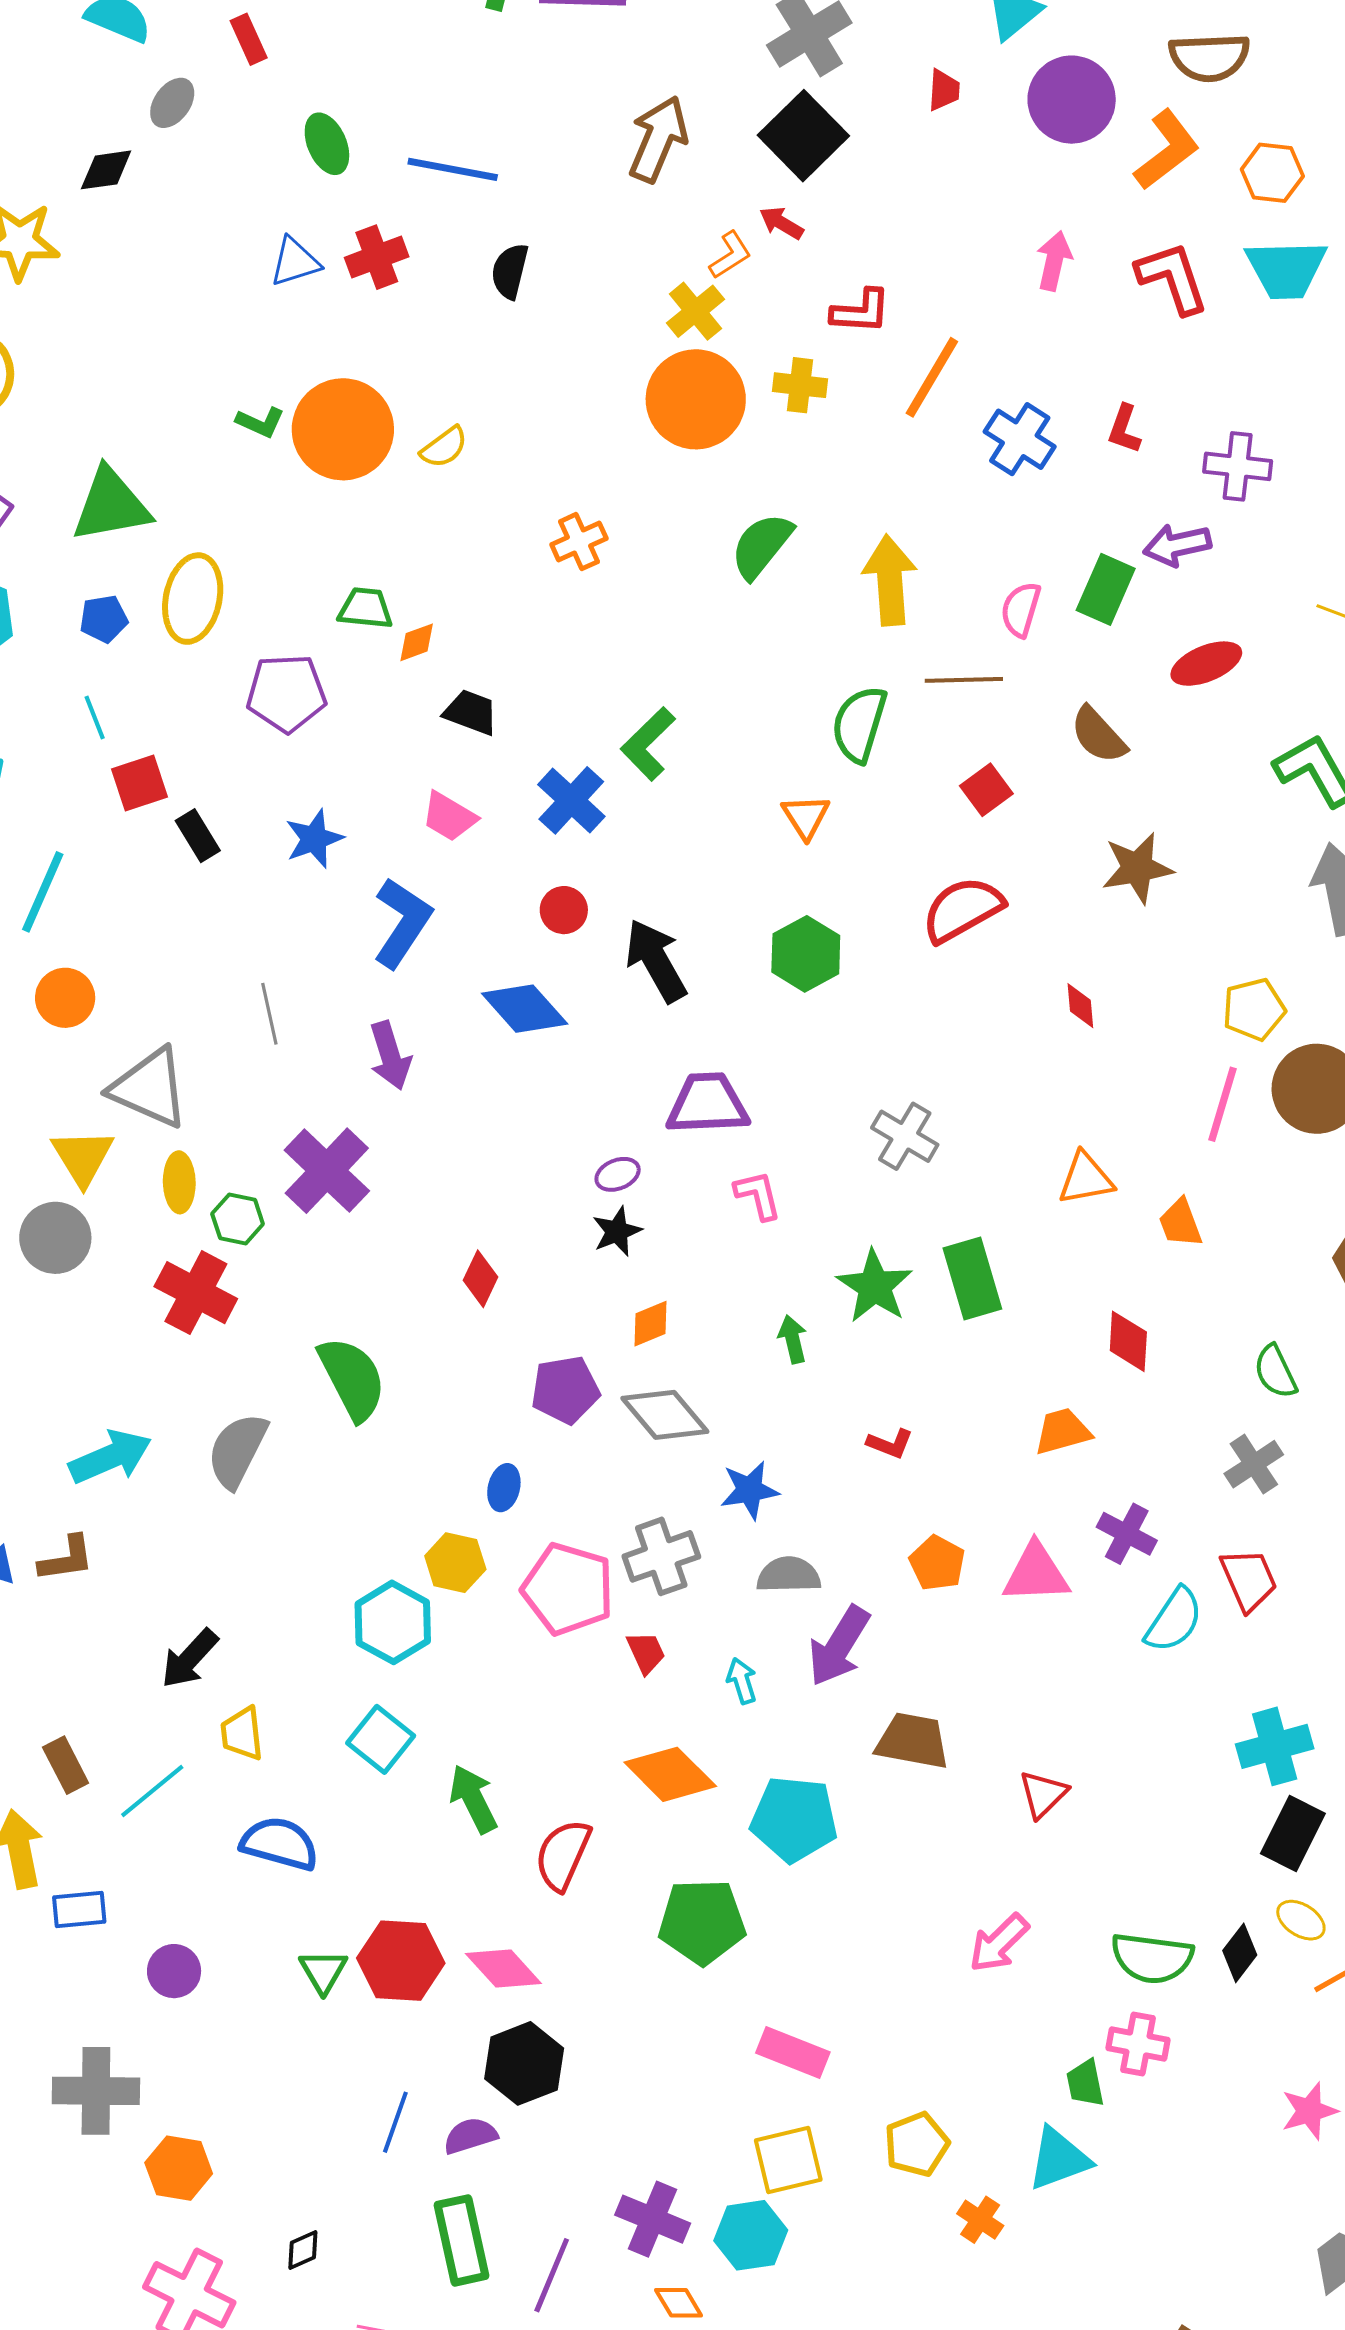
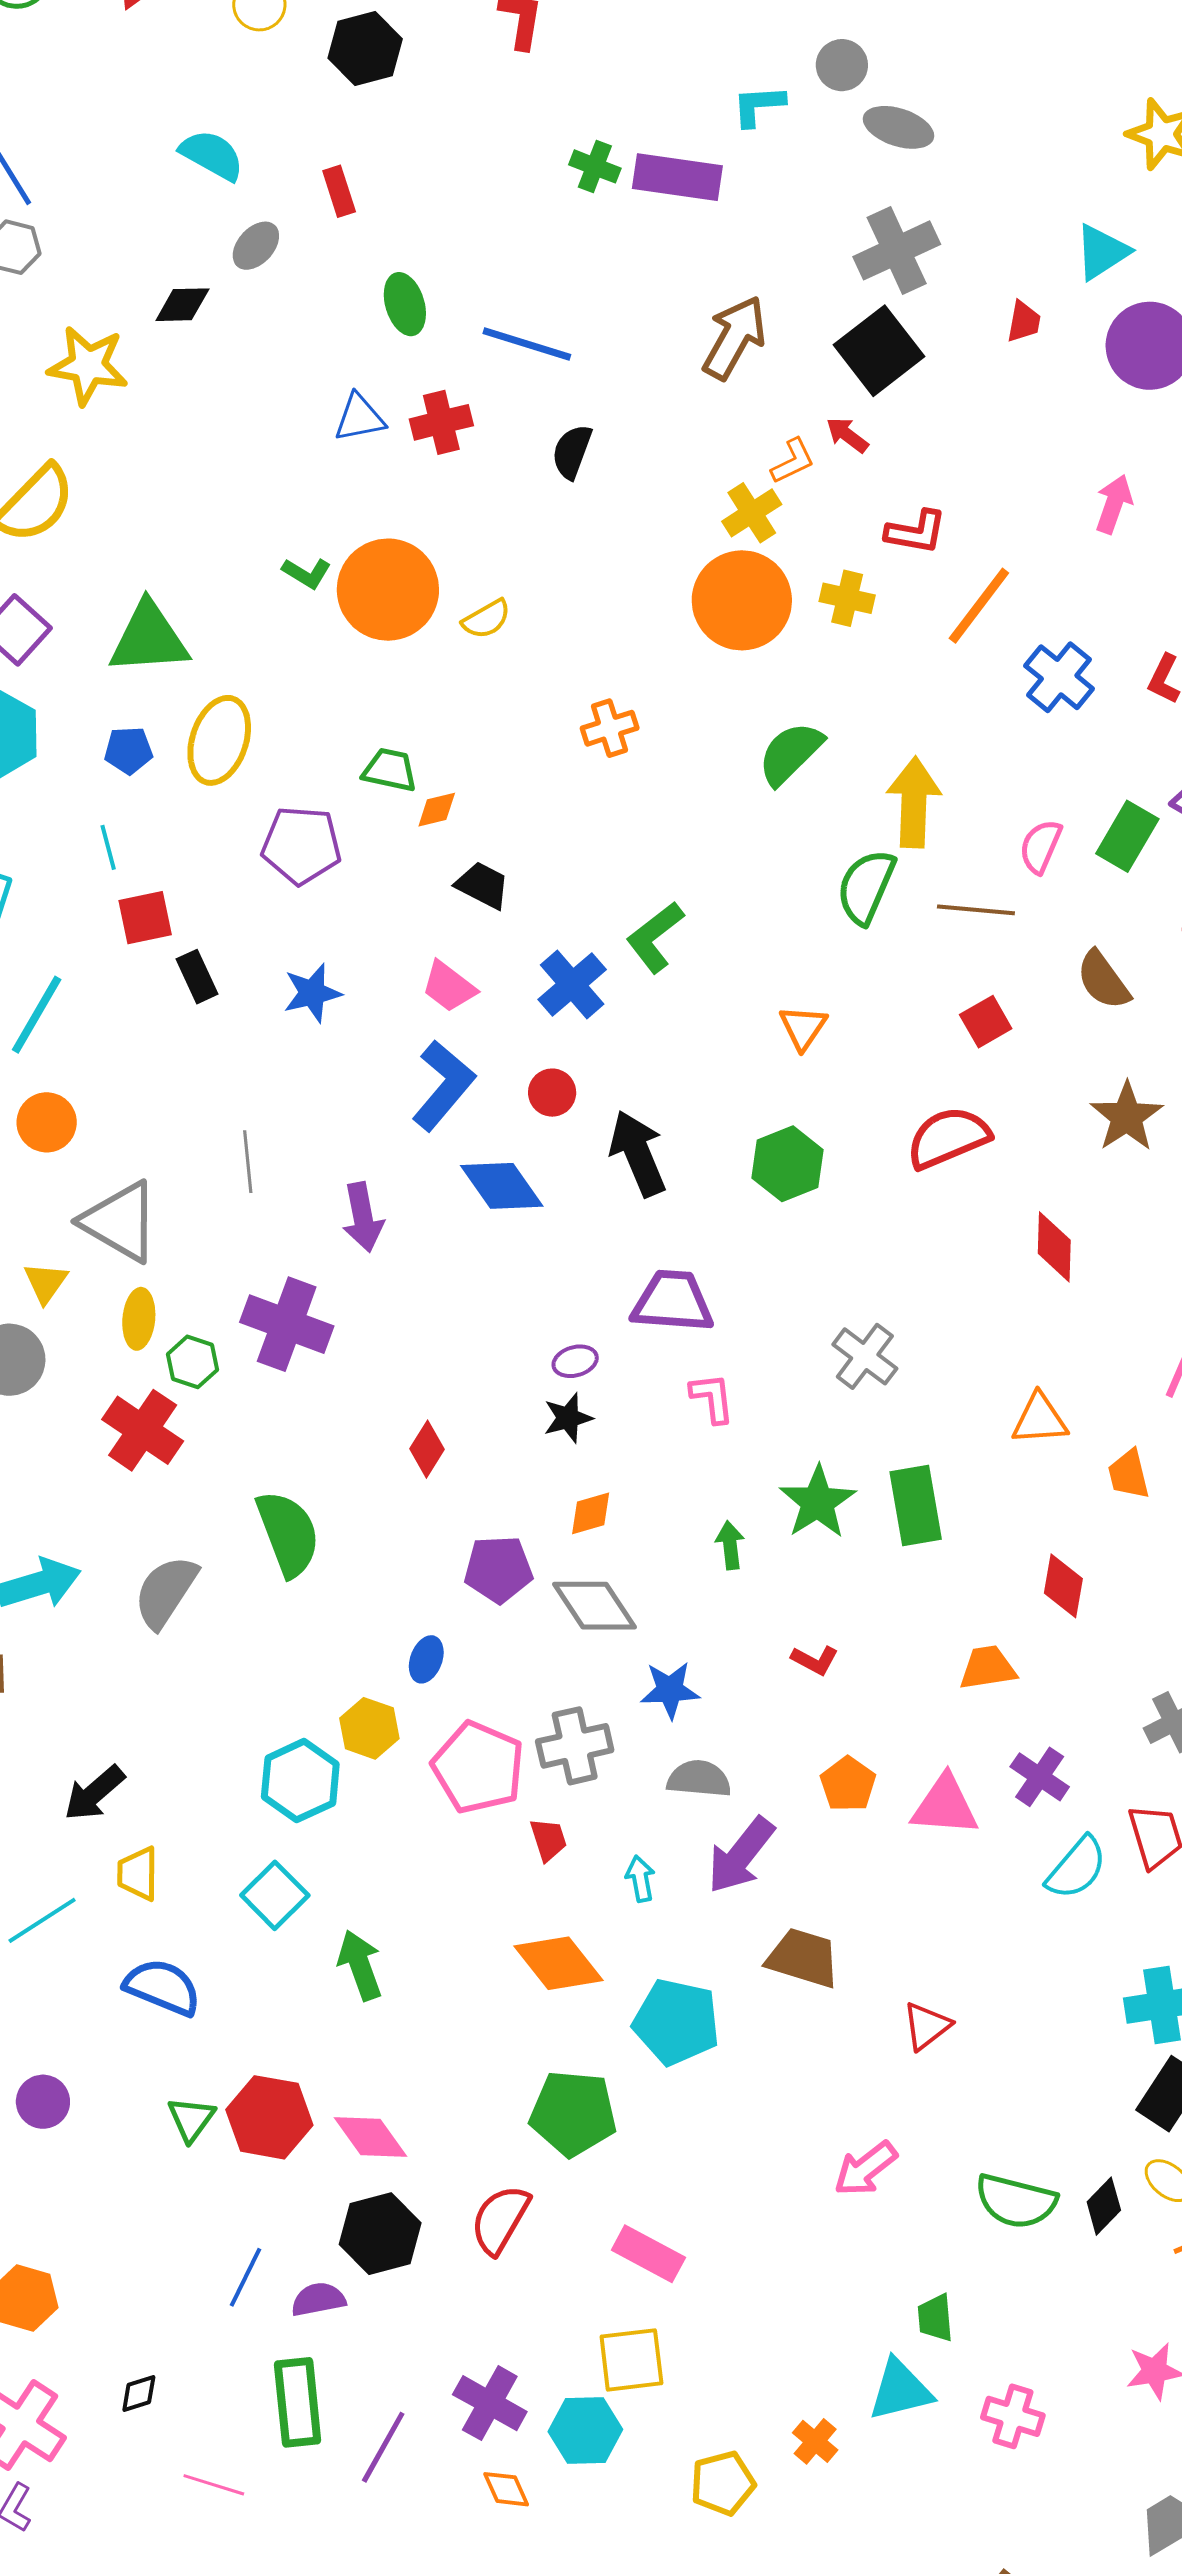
green semicircle: (859, 724) -> (866, 887), moved
brown star: (1137, 868) -> (1127, 1117), turned -30
blue L-shape: (402, 923) -> (443, 1085), moved
red diamond: (1080, 1006) -> (1054, 1247), size x1.5
yellow triangle: (83, 1157) -> (46, 1283), size x0.7
purple cross: (327, 1171) -> (287, 1324), turned -30
red semicircle: (563, 1855) -> (500, 2219), moved
pink cross: (1138, 2044) -> (1013, 2416), moved
yellow pentagon: (917, 2144) -> (723, 2483), moved

